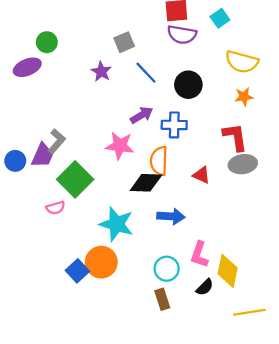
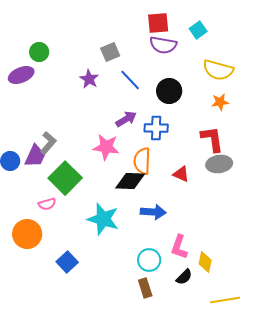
orange circle: (101, 262) -> (27, 234), moved
yellow diamond: (228, 271) -> (205, 262), size x0.7

